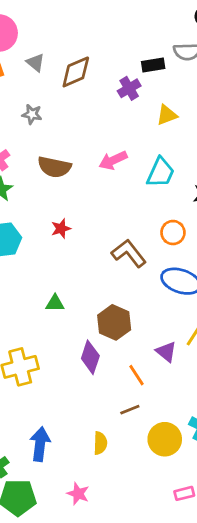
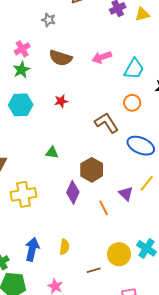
yellow triangle: (167, 115) -> (142, 14), moved
orange circle: (173, 233) -> (132, 103), moved
brown line: (130, 410) -> (94, 270), moved
yellow semicircle: (100, 443) -> (64, 247), moved

